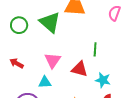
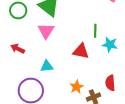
pink triangle: (53, 60) -> (46, 31), moved
cyan star: (103, 80) -> (110, 45), moved

